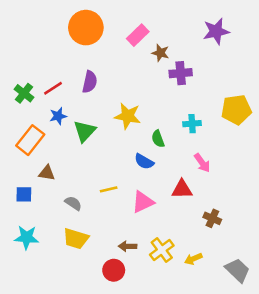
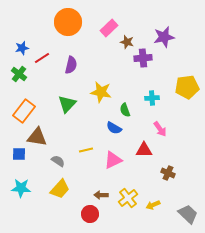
purple star: (216, 31) -> (164, 37), moved
red line: (53, 88) -> (42, 58), moved
blue star: (58, 116) -> (22, 48), moved
brown triangle: (47, 173) -> (37, 137), size x1.5
yellow trapezoid: (76, 239) -> (60, 189), turned -65

